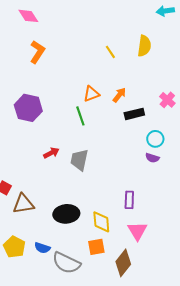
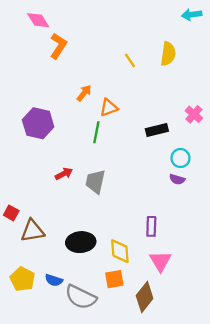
orange L-shape: (37, 52) -> (58, 46), moved
orange arrow: (119, 95) -> (84, 93), moved
green line: (80, 116) -> (96, 132), turned 30

